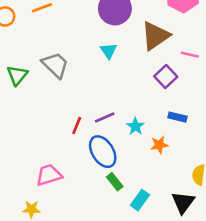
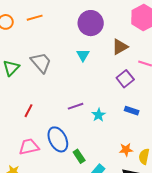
brown triangle: (155, 36) -> (120, 47), size x0.7
red line: (77, 125) -> (29, 111), moved
orange star: (159, 145) -> (126, 150), moved
blue ellipse: (103, 152) -> (58, 139), moved

